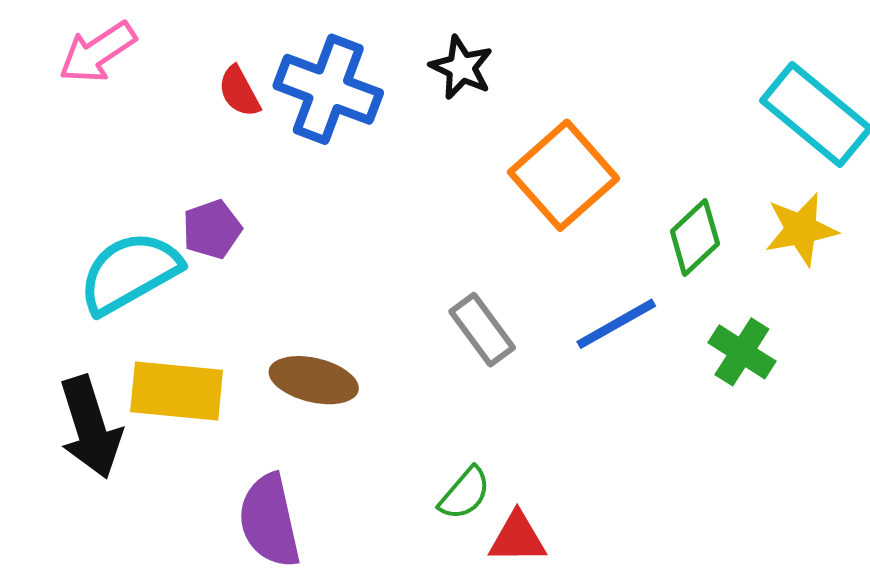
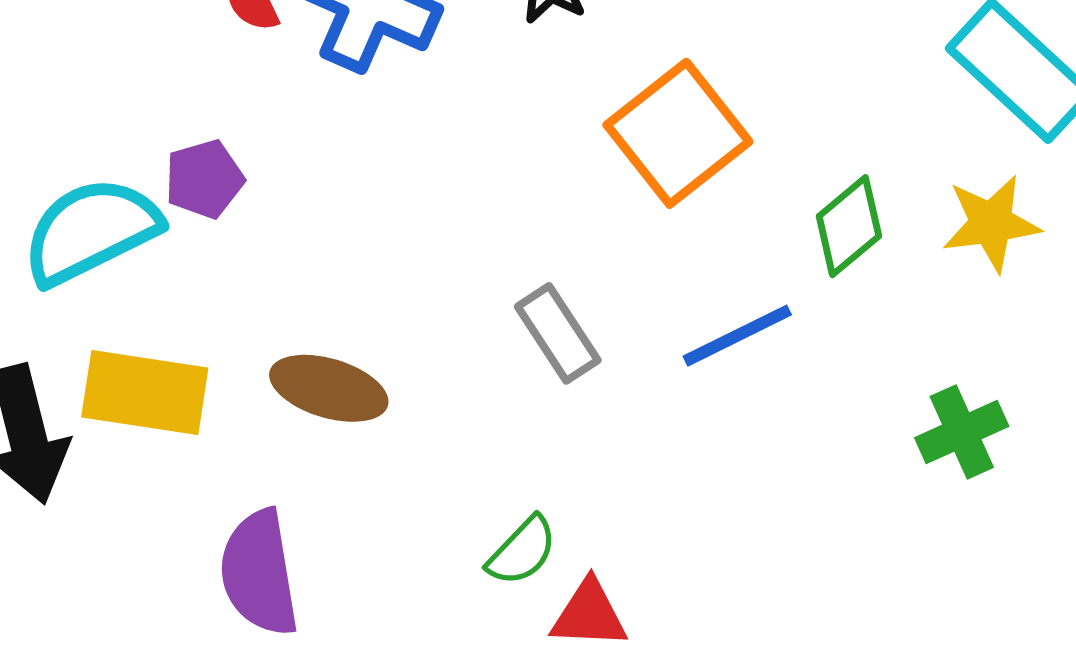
green cross: (742, 352) -> (962, 432), moved, turned 30

